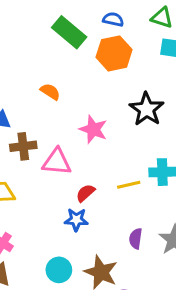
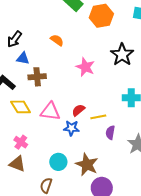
pink triangle: (57, 162) -> (50, 111), moved
yellow line: (129, 185) -> (98, 117), moved
purple semicircle: (136, 239) -> (110, 133), moved

